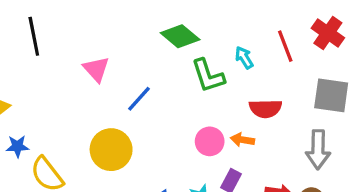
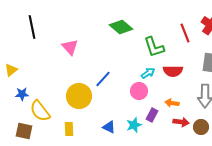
cyan arrow: (244, 58) -> (148, 73), moved, turned 88
green L-shape: (208, 76) -> (154, 47), moved
blue line: (139, 99) -> (103, 79), moved
orange arrow: (242, 140) -> (172, 103), moved

